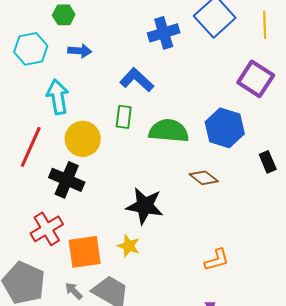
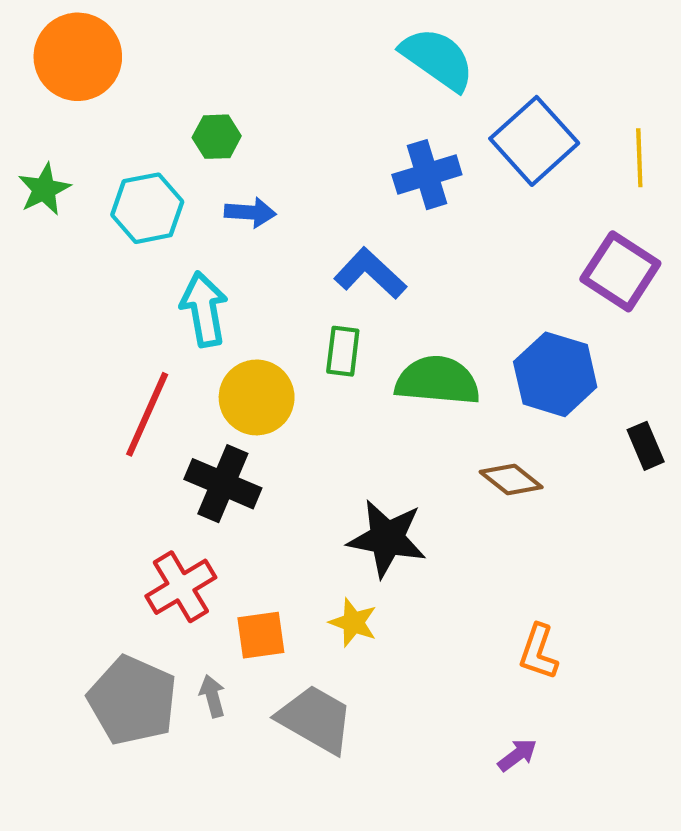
orange square: (85, 252) -> (261, 635), size x0.7
orange L-shape: (217, 260) -> (538, 652), turned 124
gray arrow: (74, 291) -> (212, 696), moved, turned 30

